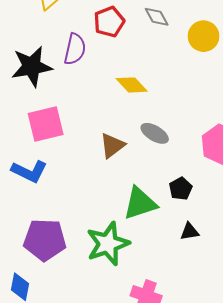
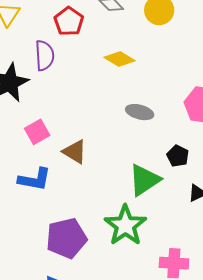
yellow diamond: (132, 85) -> (119, 59), moved
pink square: (46, 124) -> (37, 132), size x0.7
brown triangle: (112, 146) -> (75, 152), moved, turned -36

